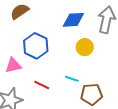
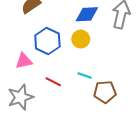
yellow circle: (85, 47) -> (81, 39), moved

